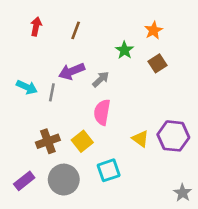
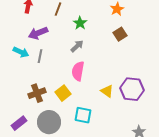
green star: (124, 50) -> (80, 23), moved
purple arrow: (72, 71) -> (38, 33), moved
cyan square: (109, 170) -> (83, 115), turned 30

